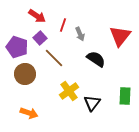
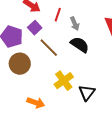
black semicircle: (96, 59) -> (80, 45), moved
orange arrow: (29, 113) -> (36, 103), moved

